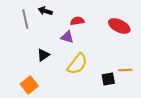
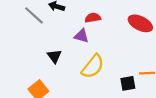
gray line: (25, 19) -> (34, 15), turned -36
black triangle: (43, 55) -> (54, 56), turned -32

